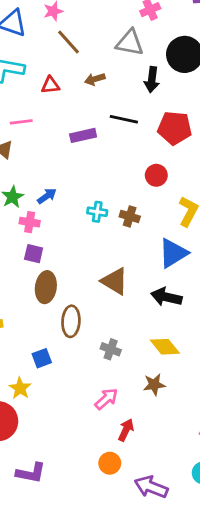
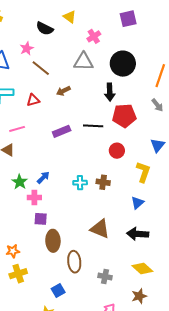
black arrow: (152, 80) -> (110, 92), moved
black line: (124, 119) -> (93, 126), moved
blue triangle: (173, 253) -> (137, 203), size x0.6

